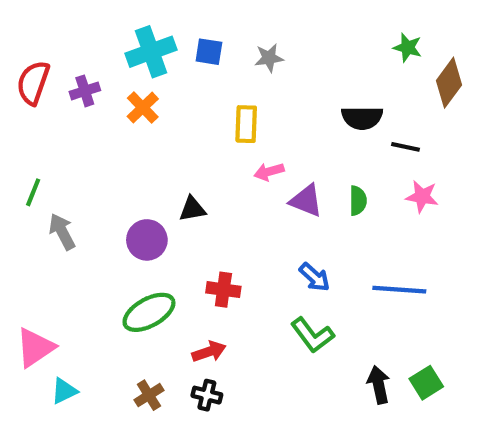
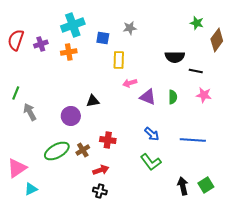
blue square: (209, 52) -> (103, 38), moved
orange cross: (143, 108) -> (69, 52), turned 35
green ellipse: (149, 312) -> (57, 151), moved
brown cross: (149, 395) -> (83, 150), moved

